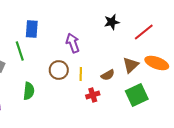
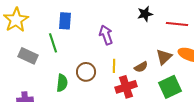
red line: (144, 32) -> (177, 24), turned 45
brown circle: (59, 70) -> (86, 72), moved
red cross: (93, 95) -> (126, 87), size x1.5

